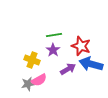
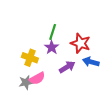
green line: (54, 35) -> (53, 32), turned -63
blue arrow: (91, 64) -> (91, 62), size x0.7

